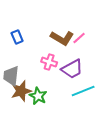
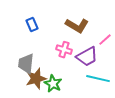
pink line: (79, 38) -> (105, 40), moved
cyan line: (83, 91) -> (98, 79), turned 35

